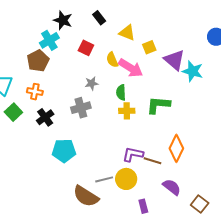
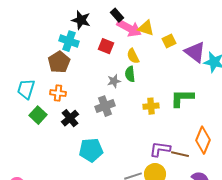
cyan cross: (49, 40) -> (69, 41), turned -36
pink arrow: (131, 68) -> (129, 28), moved
green semicircle: (121, 92) -> (130, 74), moved

